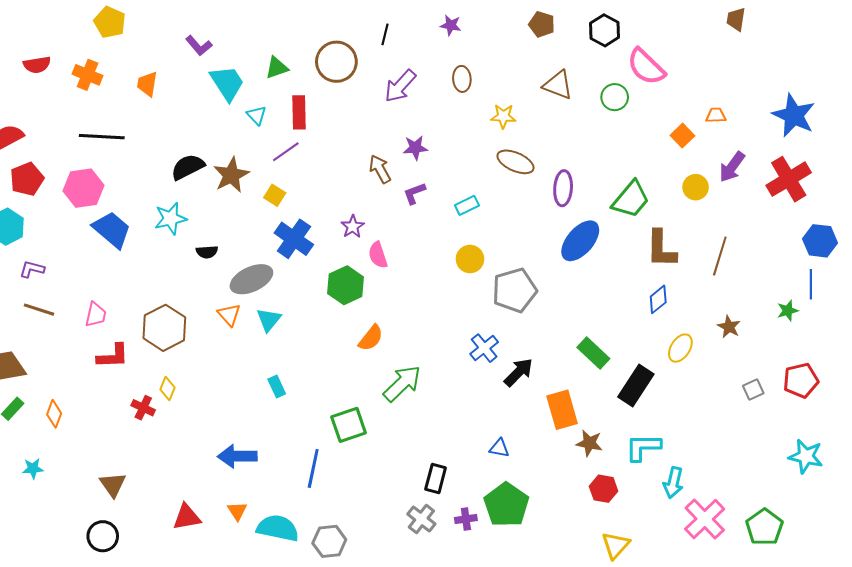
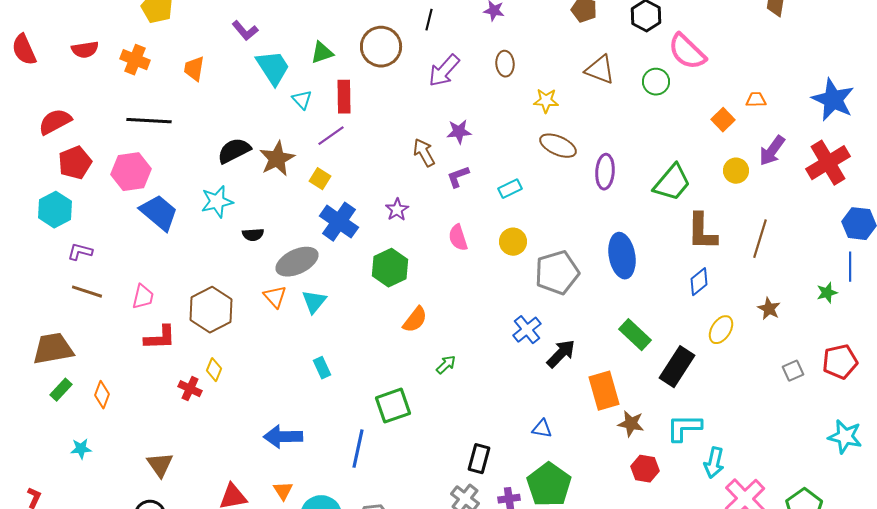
blue ellipse: (580, 241) -> (622, 256), moved, turned -51
pink semicircle: (378, 255) -> (458, 238), moved
green arrow: (402, 383) -> (446, 365), size x0.5

